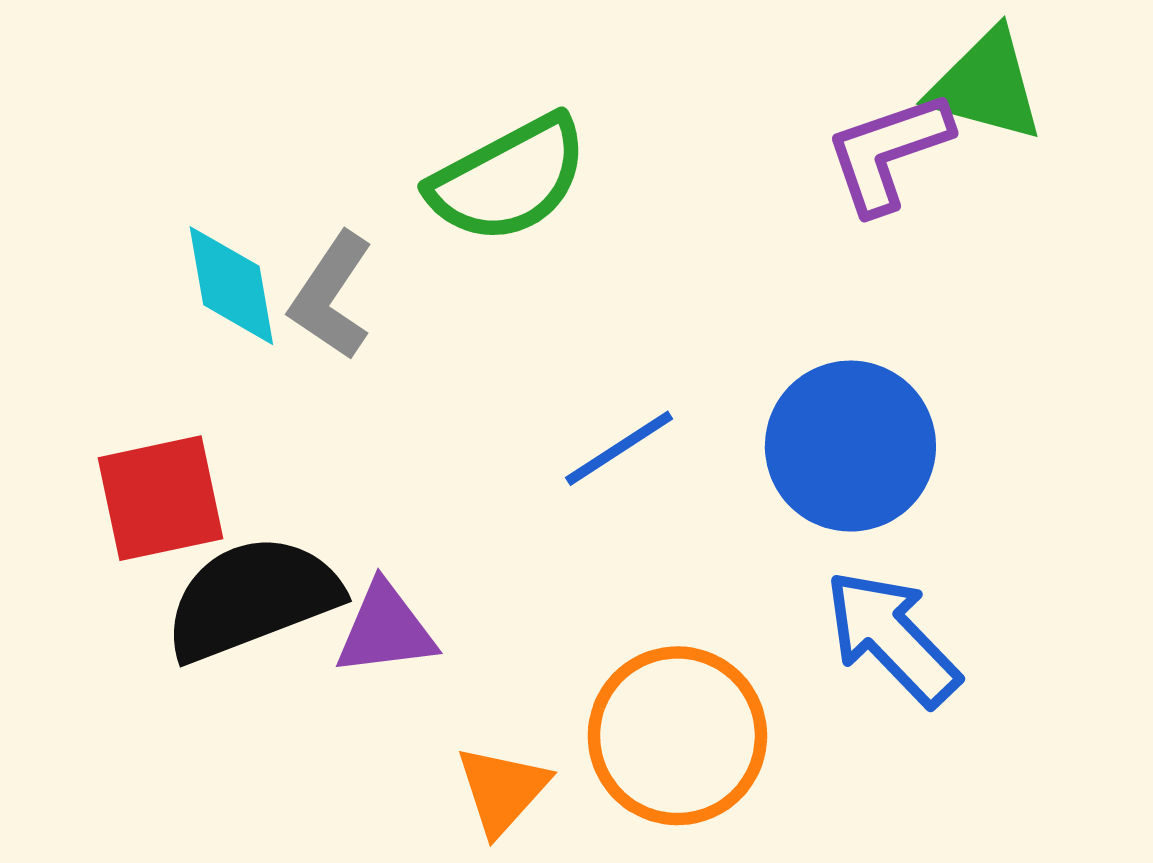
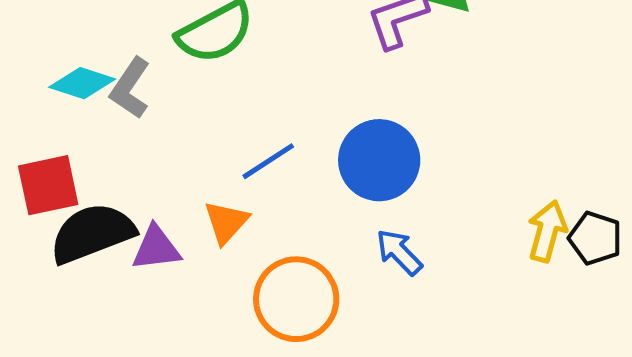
cyan diamond: (231, 286) -> (82, 83), turned -62
blue arrow: (892, 638) -> (399, 252), size x0.7
orange triangle: (502, 790) -> (226, 222), moved

